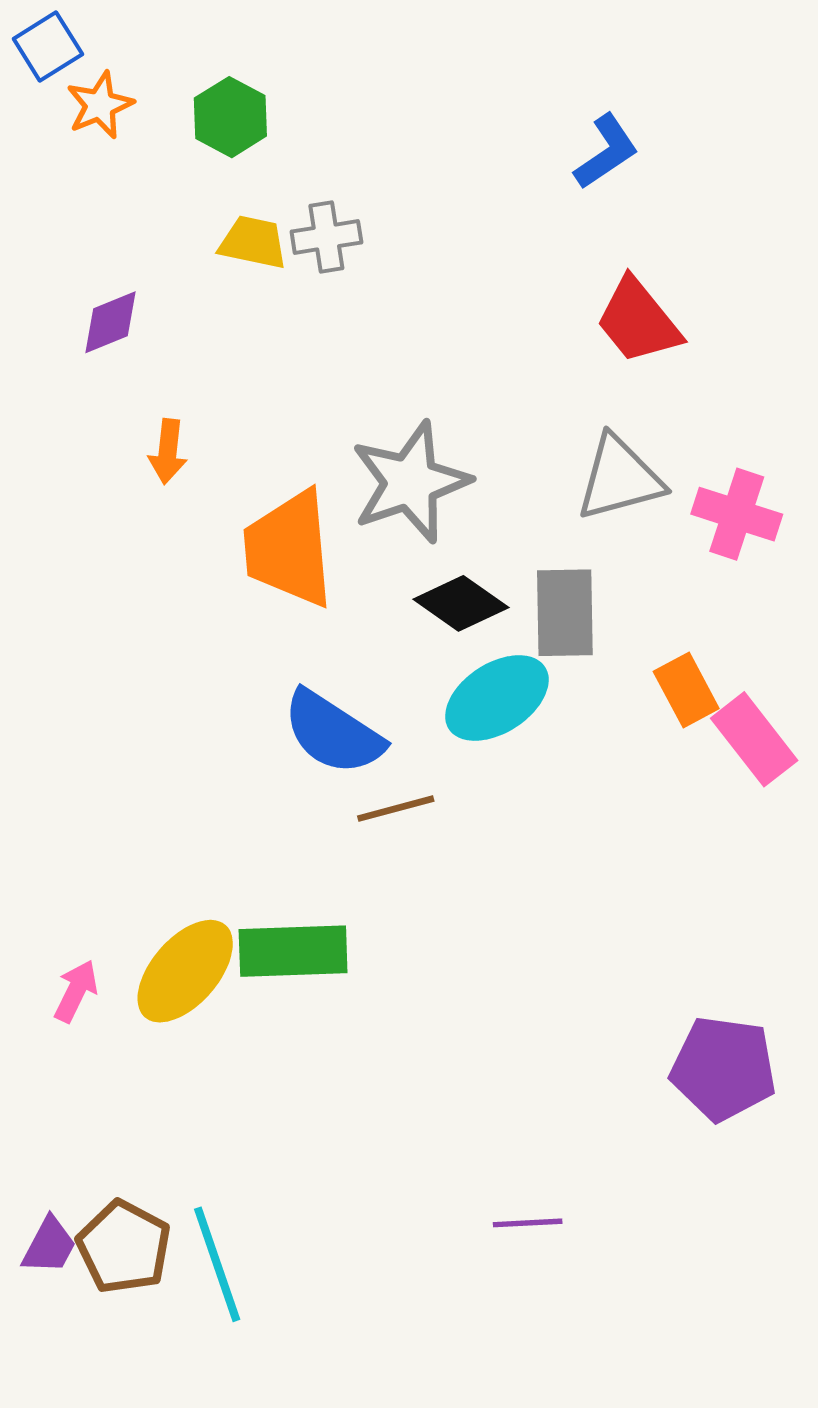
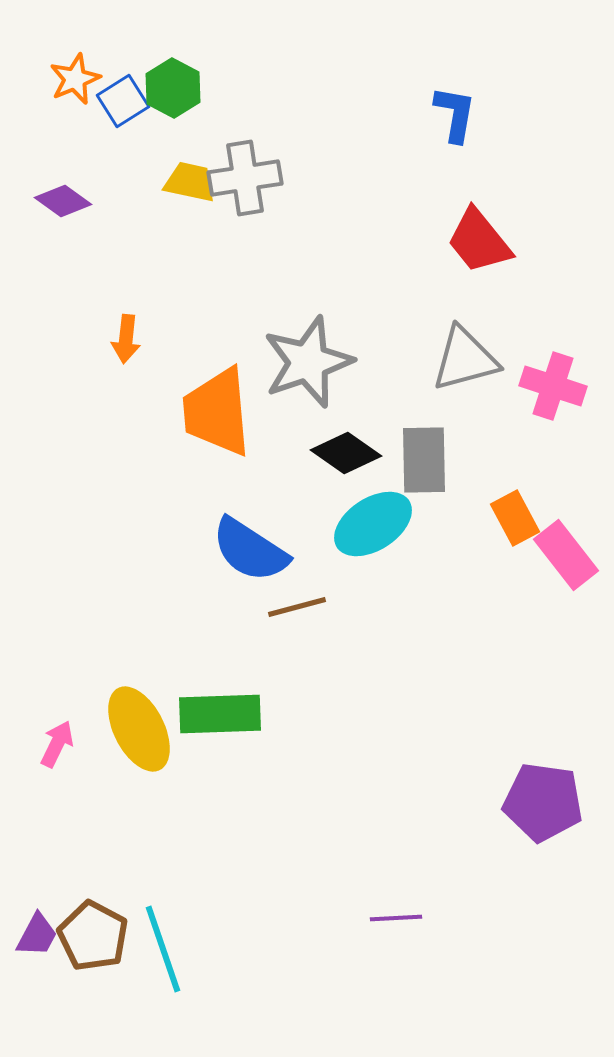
blue square: (48, 46) -> (123, 101), moved
blue L-shape: (606, 152) -> (455, 114), turned -46
gray cross: (326, 237) -> (245, 178), size x1.4
purple diamond: (111, 322) -> (63, 201), moved, turned 58
yellow ellipse: (185, 971) -> (139, 729), turned -68

